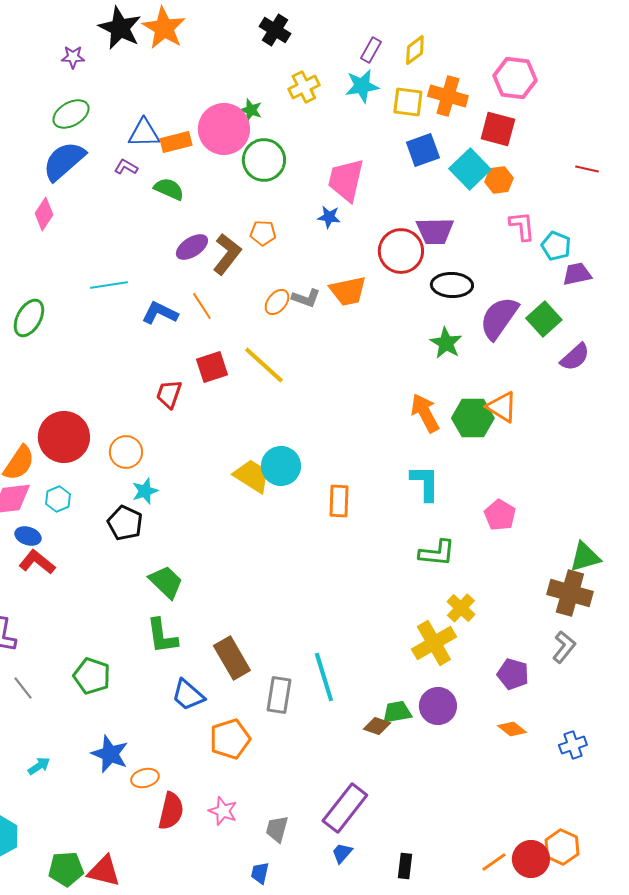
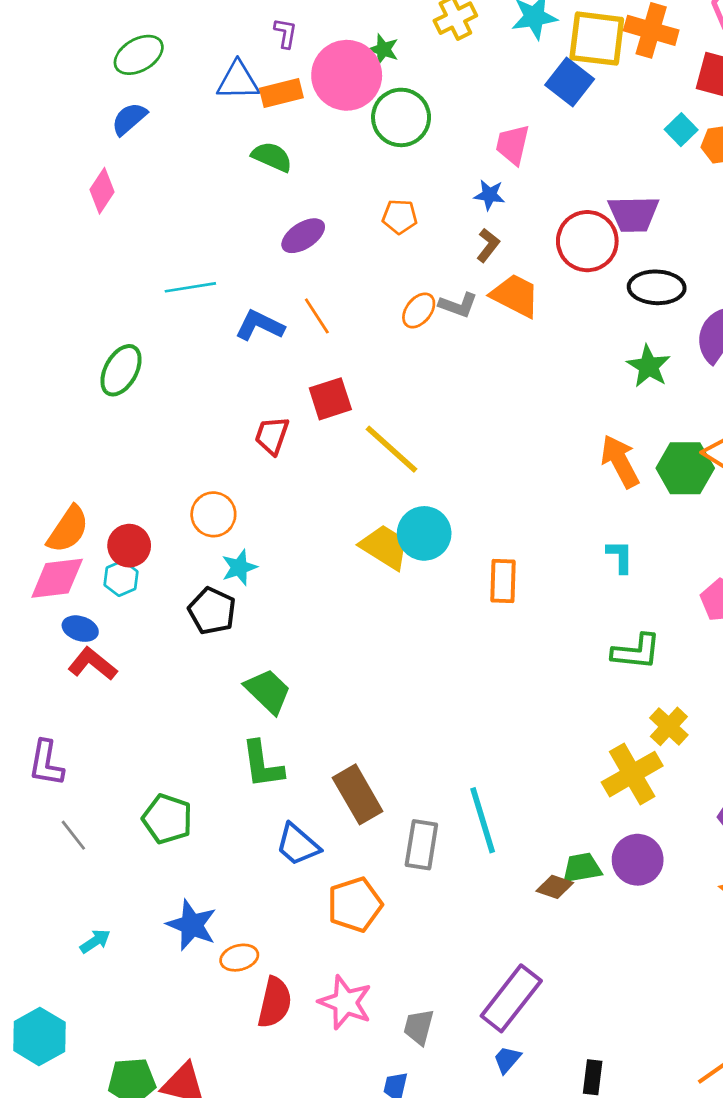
yellow square: (408, 102) -> (597, 39), size x1.4
blue square: (423, 150) -> (570, 82), moved, turned -32
blue semicircle: (64, 161) -> (129, 119), size x0.6
purple L-shape: (126, 167) -> (285, 33), moved, turned 70
cyan square: (470, 169) -> (681, 130), size x0.6
pink trapezoid: (346, 180) -> (513, 145), size x0.7
brown L-shape: (227, 254) -> (488, 245), moved, size x0.6
orange trapezoid: (348, 291) -> (515, 296), turned -141
green ellipse: (29, 318) -> (121, 370), moved
yellow line: (264, 365) -> (392, 449), moved
red circle: (64, 437) -> (129, 546), moved, size x0.6
cyan L-shape: (425, 483) -> (620, 557), size x0.7
pink star: (223, 811) -> (345, 1002), size x1.4

